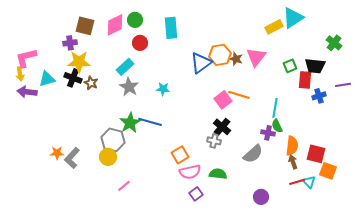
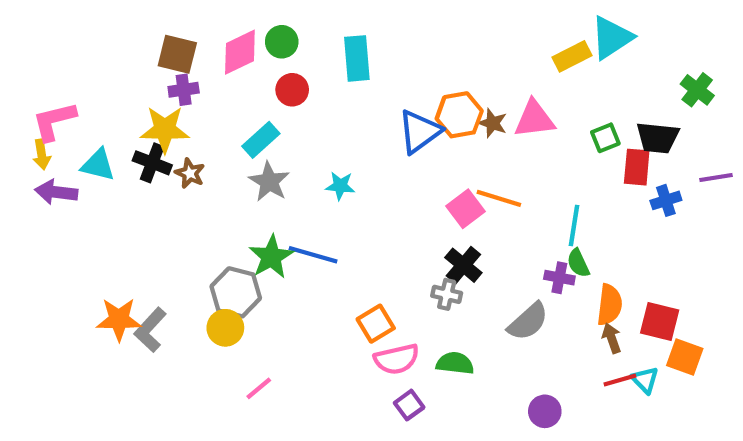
purple cross: (70, 43) -> (184, 90), moved
pink triangle: (256, 57) -> (534, 119), turned 45
cyan triangle: (47, 79) -> (98, 165), turned 30
orange star: (57, 153) -> (119, 319), size x1.5

